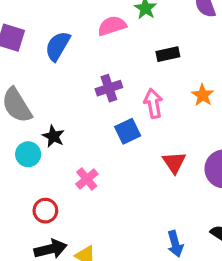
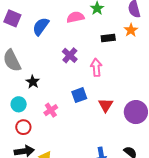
purple cross: (109, 88) -> (70, 55), turned -35
orange star: (203, 95) -> (131, 30), moved
blue square: (128, 131) -> (79, 95), moved
cyan circle: (28, 154) -> (19, 104), moved

